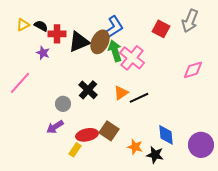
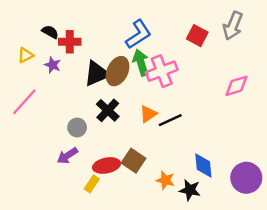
yellow triangle: (23, 25) -> (26, 55), moved
black triangle: (79, 42) -> (97, 74), moved
brown ellipse: (100, 42) -> (118, 71), moved
pink cross: (132, 58) -> (162, 71), turned 30

